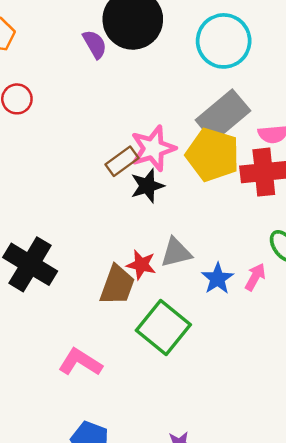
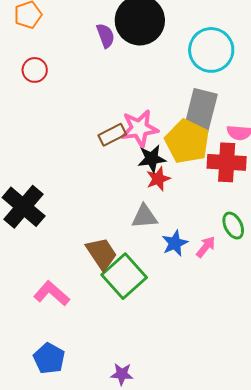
gray rectangle: (223, 115) -> (201, 111), turned -45
black star: (147, 186) -> (152, 159), moved
red star: (141, 265) -> (158, 179), moved, turned 30
brown trapezoid: (117, 285) -> (102, 254), moved, turned -63

